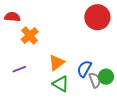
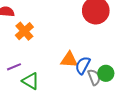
orange triangle: (57, 63) -> (69, 60), moved, turned 42
green triangle: (61, 84) -> (31, 81), moved

